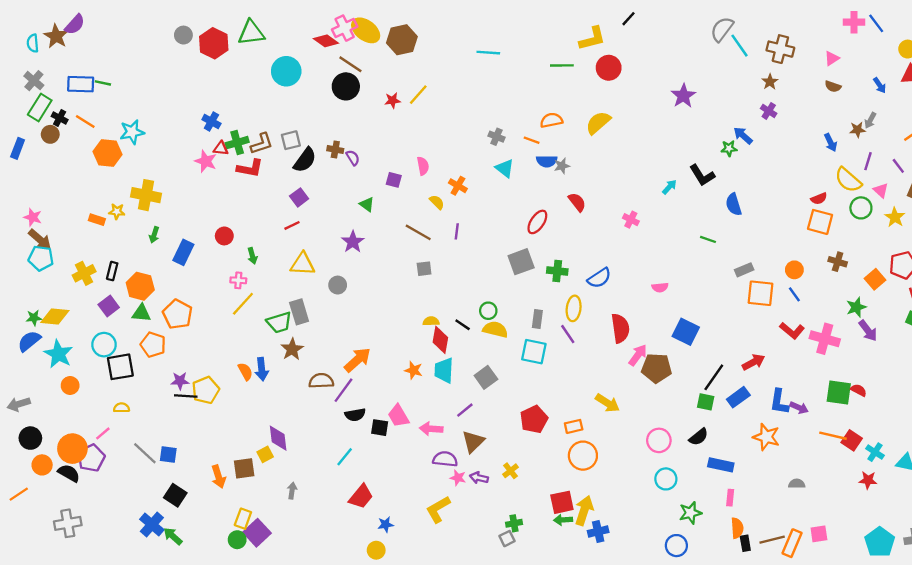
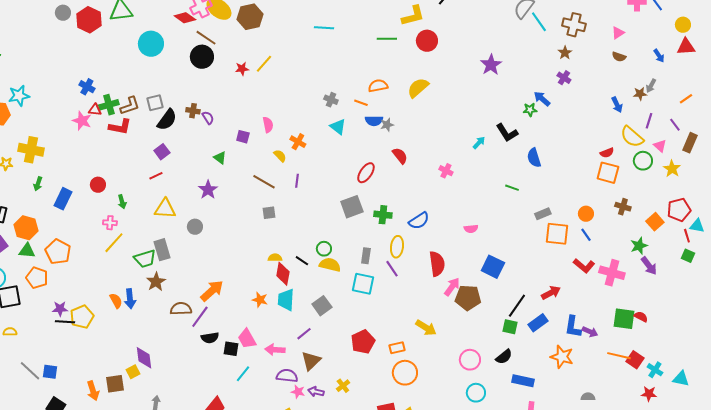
cyan line: (345, 457) -> (243, 374), moved

